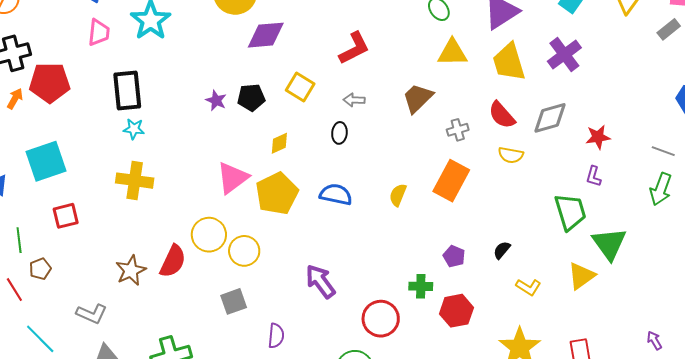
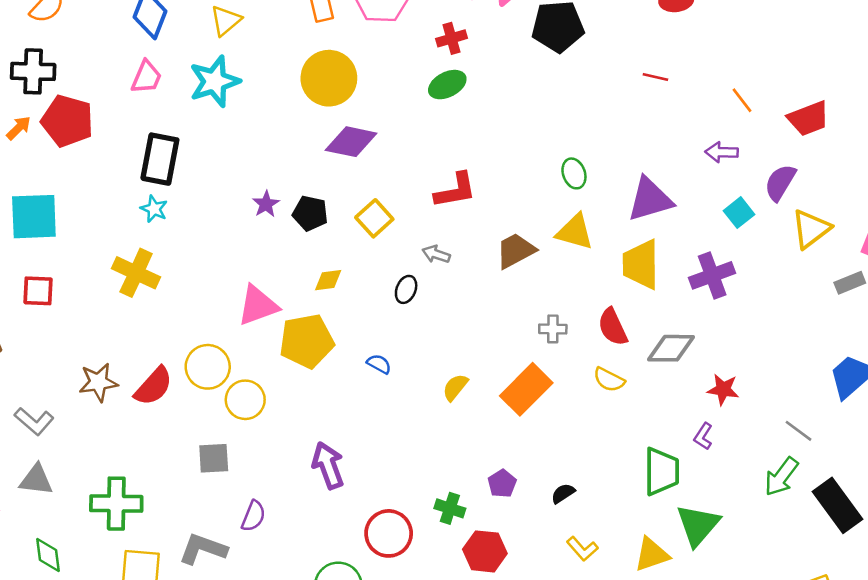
brown trapezoid: (418, 98) -> (516, 251), moved
blue semicircle: (336, 194) -> (379, 364), size x0.6

